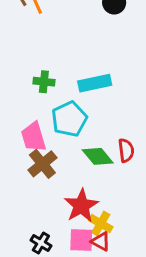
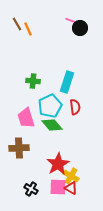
cyan rectangle: (95, 83) -> (67, 82), turned -60
red semicircle: (126, 150) -> (75, 107), moved
green diamond: (98, 156) -> (52, 125), moved
brown cross: (42, 164) -> (19, 148), moved, turned 36

